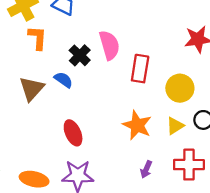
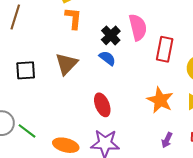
blue semicircle: (63, 80) -> (107, 58), moved

